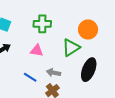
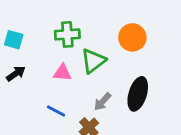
green triangle: (71, 48) -> (93, 61), moved
gray arrow: (53, 73) -> (103, 102), moved, turned -56

